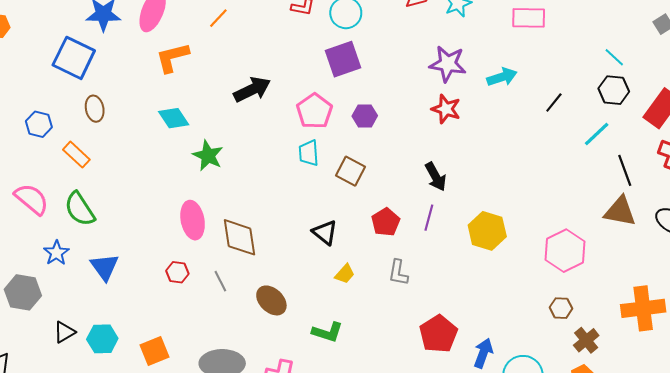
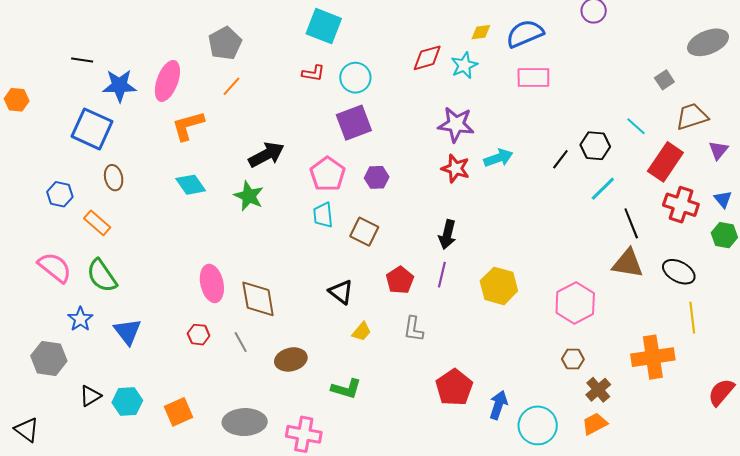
cyan line: (614, 57) -> (636, 126), moved
cyan arrow: (502, 77) -> (498, 158), moved
black hexagon: (614, 90) -> (595, 146), moved
green star: (208, 156) -> (249, 196), moved
black arrow: (436, 177) -> (447, 235), turned 44
brown ellipse: (271, 300) -> (291, 359), turned -56

